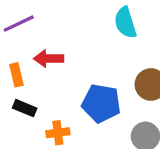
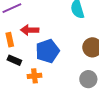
blue pentagon: (101, 103) -> (47, 51), moved, turned -30

